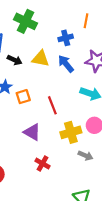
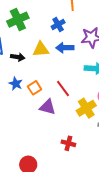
green cross: (26, 21) -> (18, 20), turned -35
blue arrow: (66, 64) -> (65, 48), turned -36
purple triangle: (32, 132) -> (48, 107), moved

